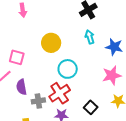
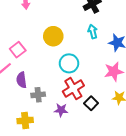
pink square: (17, 57) -> (18, 50), turned 35
red cross: (60, 93) -> (73, 89), moved

